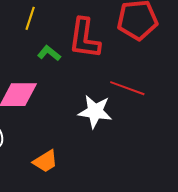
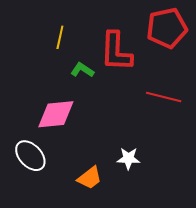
white star: (95, 111) -> (128, 158), moved, size x0.7

